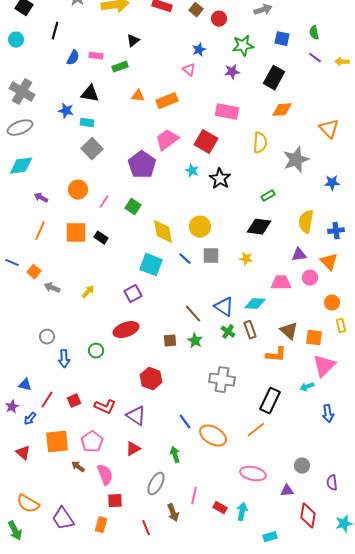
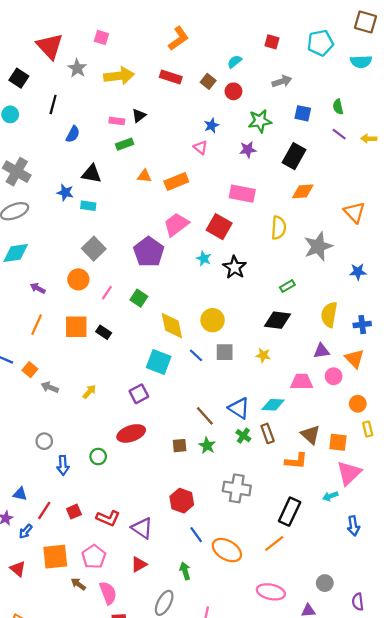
pink rectangle: (96, 56) -> (117, 121), moved
gray square: (92, 149) -> (94, 249), moved
red hexagon: (151, 379) -> (182, 501), moved

